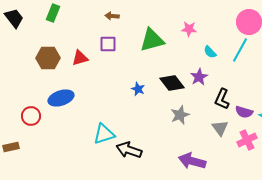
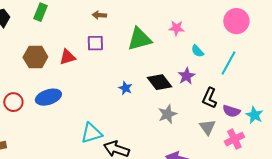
cyan line: (240, 50) -> (228, 63), moved
red circle: (31, 116) -> (13, 102), moved

